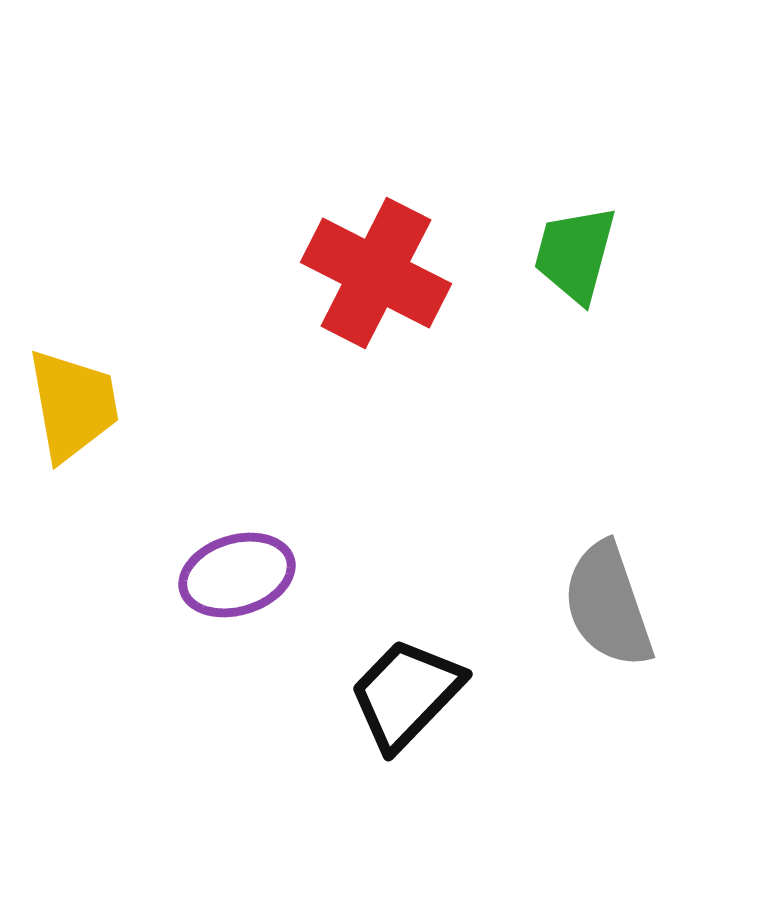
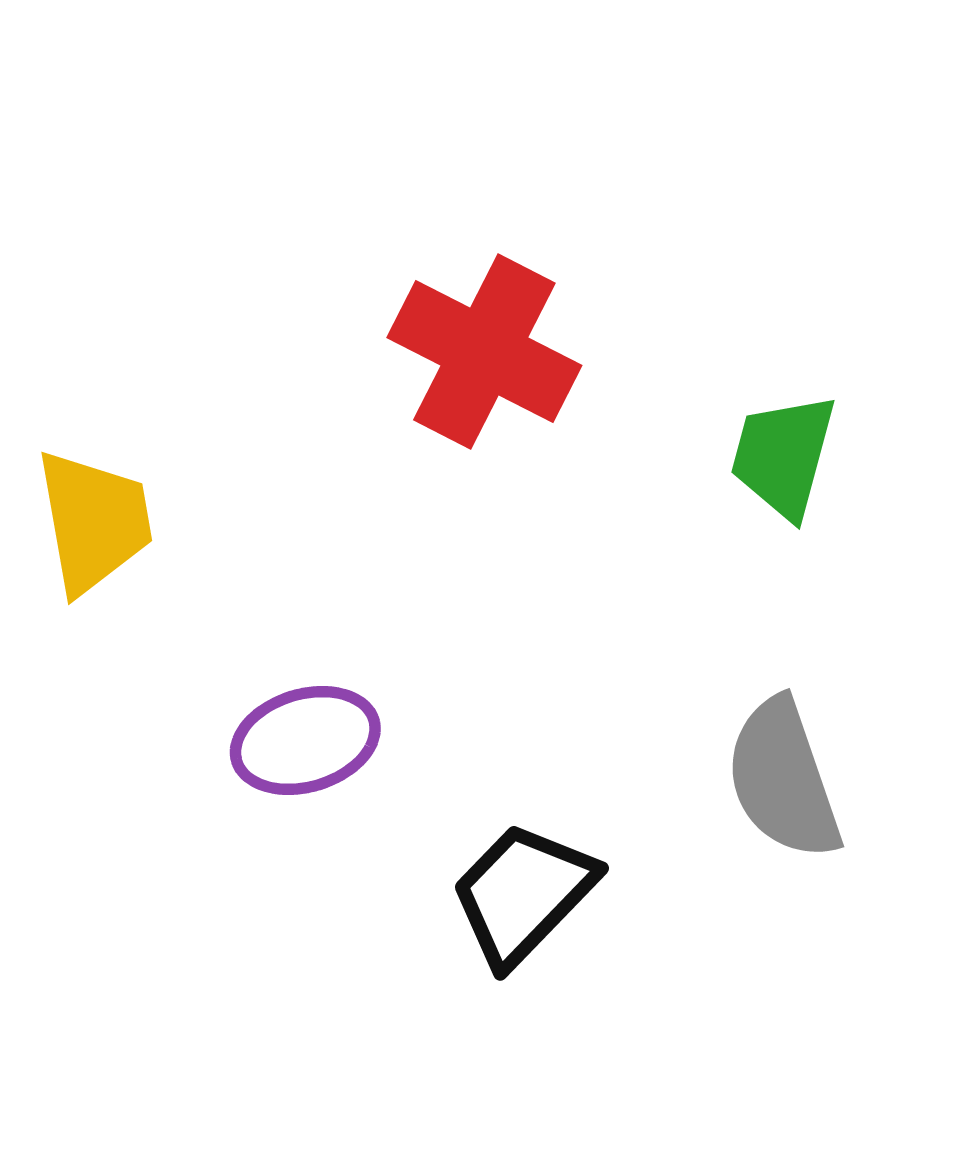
green trapezoid: (575, 254) -> (783, 456), moved

